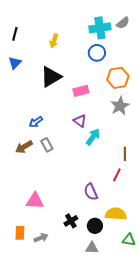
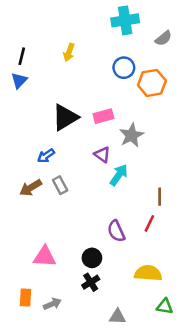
gray semicircle: (123, 23) -> (163, 38), moved
cyan cross: (100, 28) -> (125, 20), moved
black line: (15, 34) -> (22, 56), moved
black triangle: (51, 77) -> (65, 117), moved
orange hexagon: (118, 78) -> (152, 83), moved
gray star: (120, 106) -> (132, 135), moved
purple semicircle: (91, 192) -> (116, 231), moved
black circle: (95, 226) -> (92, 258), moved

